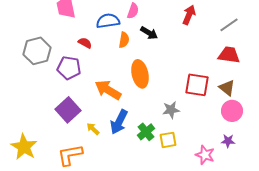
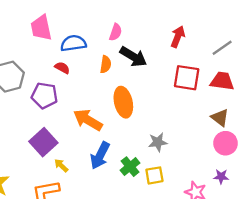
blue semicircle: (108, 21) -> (73, 43), moved
black arrow: (149, 33) -> (133, 57), size x1.4
red square: (197, 85) -> (187, 78), moved
yellow arrow: (93, 129) -> (61, 165), moved

